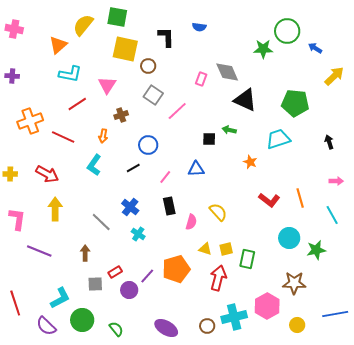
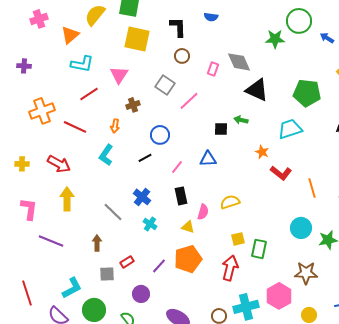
pink cross: (14, 29) -> (39, 19), moved, turned -30
brown circle: (148, 66) -> (182, 56), moved
red L-shape: (269, 200) -> (281, 173), moved
yellow semicircle: (218, 212) -> (230, 202), turned -66
yellow triangle: (205, 249) -> (188, 227), moved
purple circle: (129, 290) -> (141, 294), moved

